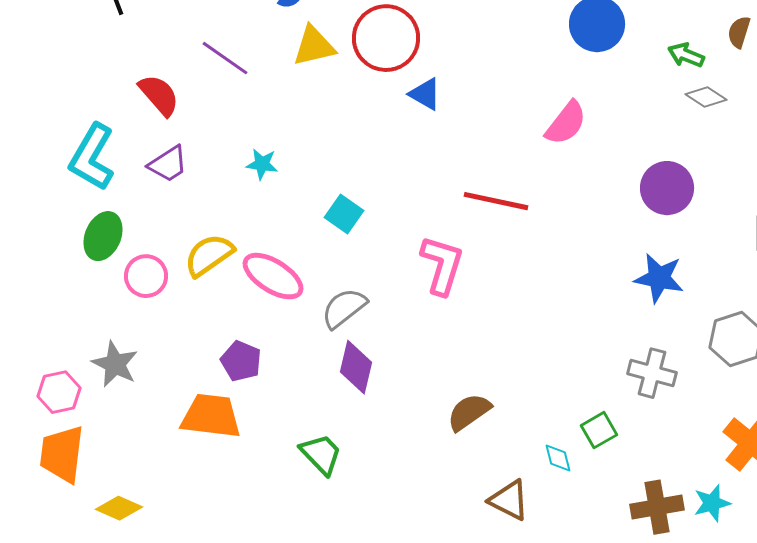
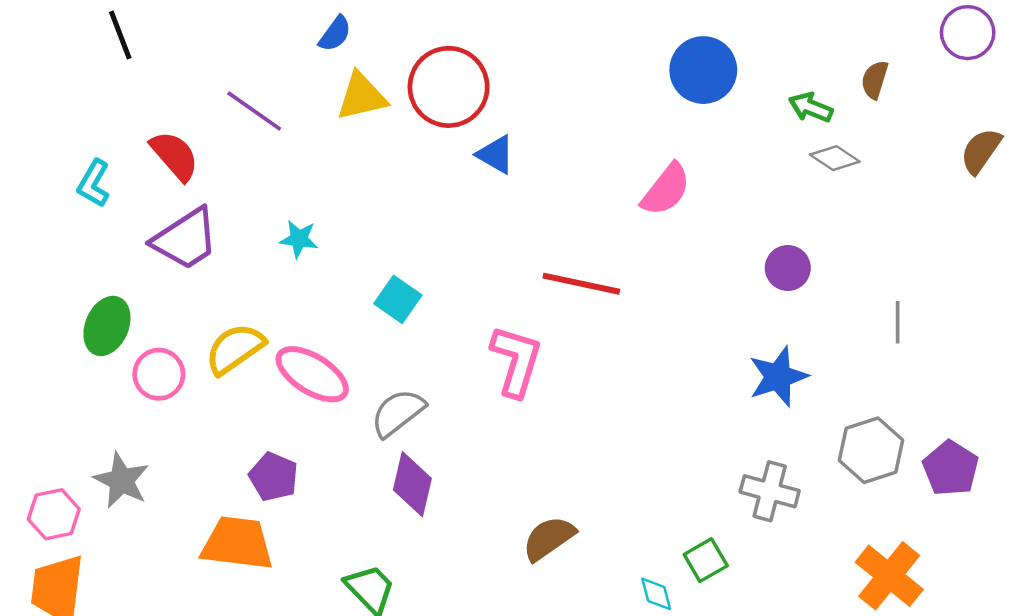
cyan L-shape: (92, 157) -> (94, 183), moved, size x0.6
purple trapezoid: (168, 164) -> (185, 239), size x1.4
purple circle: (667, 188) -> (788, 268), size x0.7
blue star: (659, 278) -> (778, 377), turned -30

